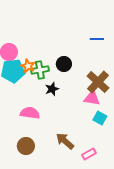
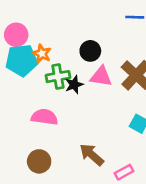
green cross: (40, 70) -> (58, 77), moved
pink triangle: (92, 98) -> (101, 77), moved

